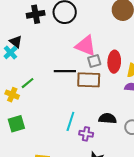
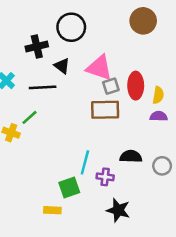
black cross: (36, 14) -> (37, 47), moved
black triangle: (16, 42) -> (62, 66), moved
black line: (65, 71) -> (43, 87), moved
green square: (16, 124) -> (69, 187), moved

